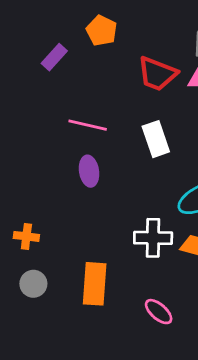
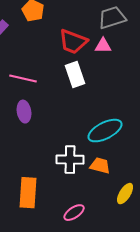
white rectangle: (156, 139) -> (75, 75), moved
pink ellipse: (159, 312) -> (74, 213), turned -75

